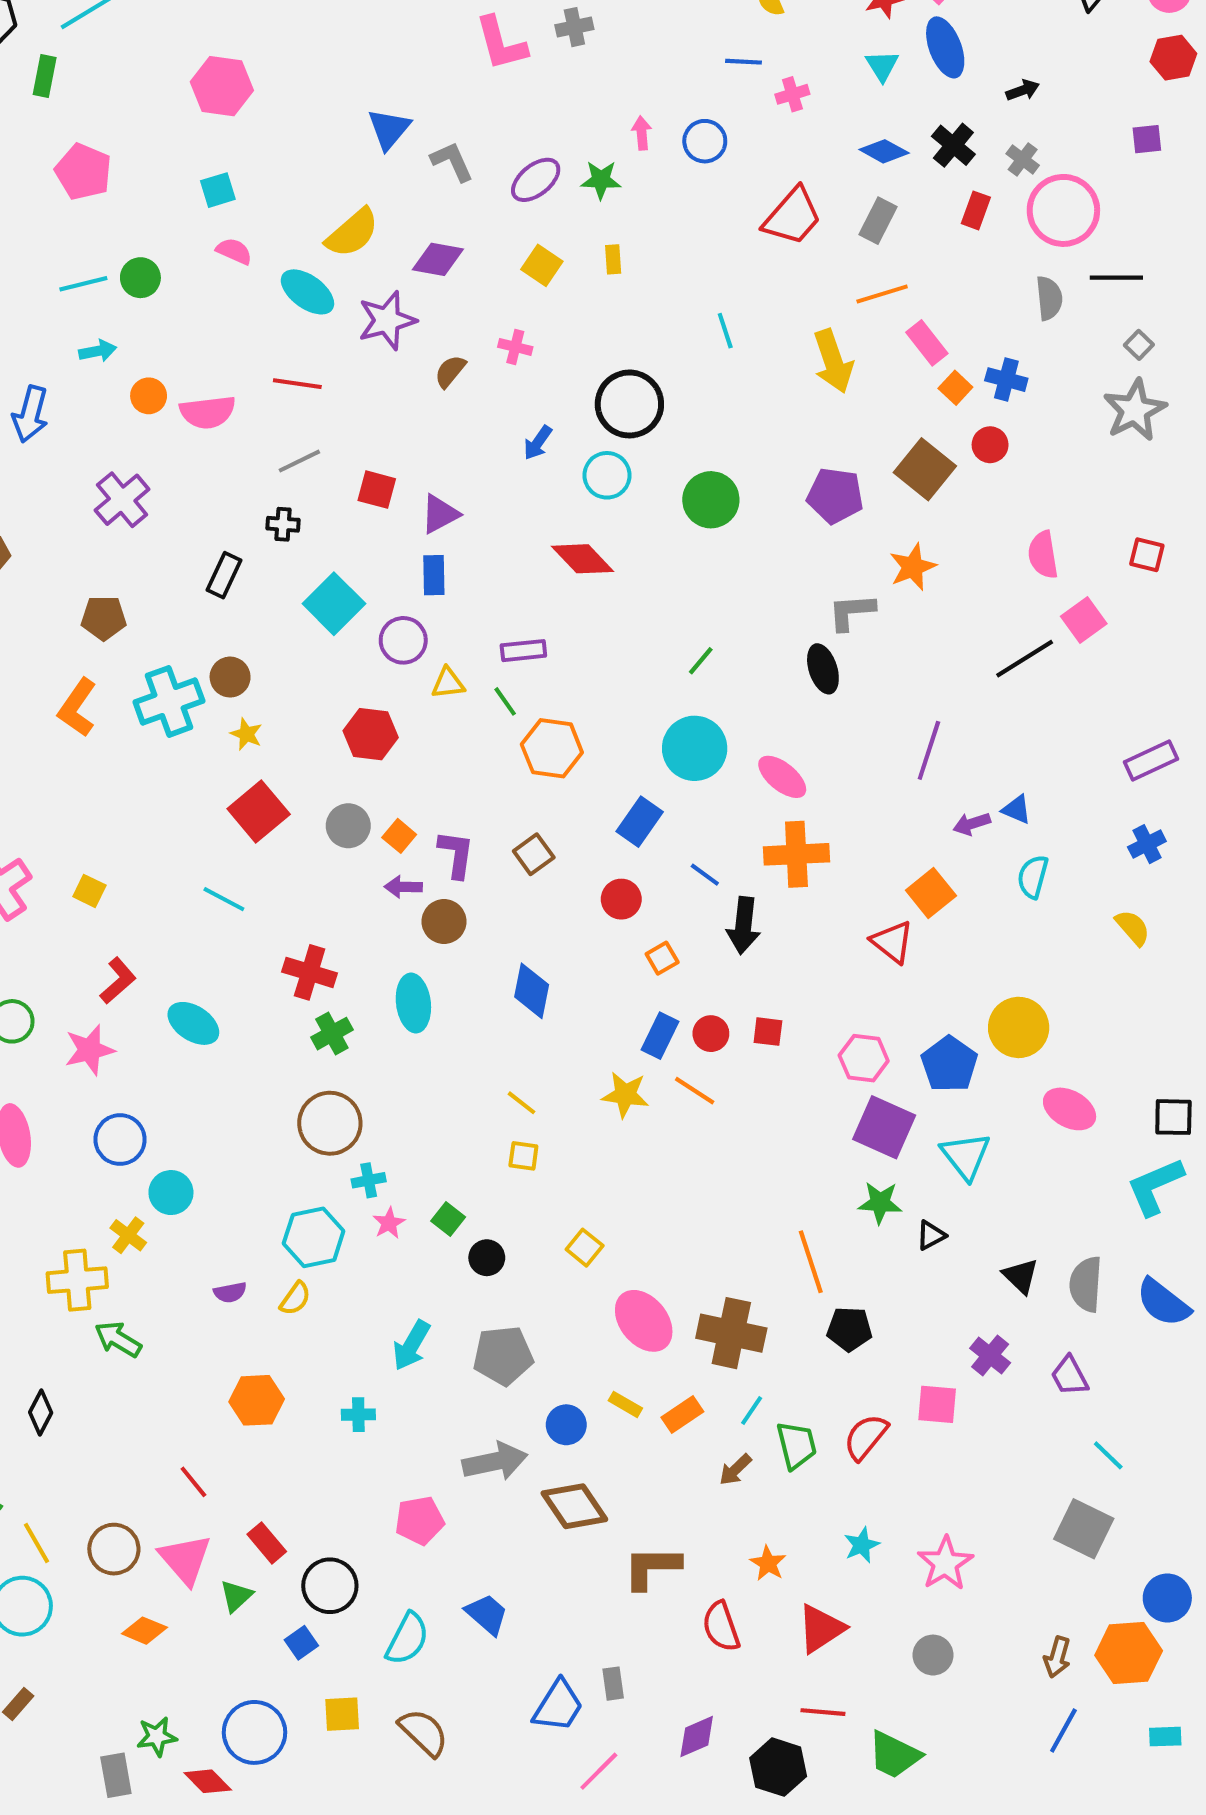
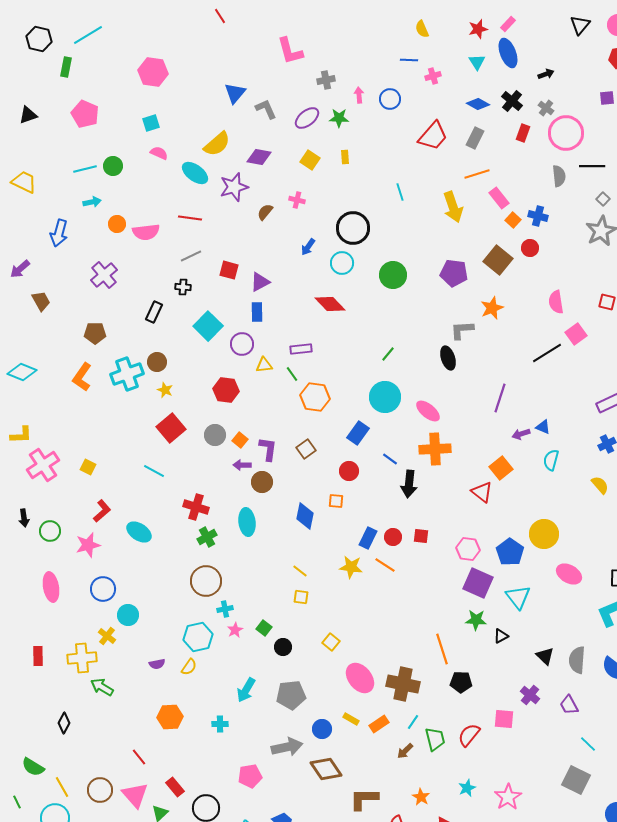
gray cross: (574, 27) -> (326, 80), moved
orange square: (662, 958) -> (336, 501), moved, turned 35

